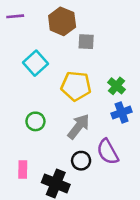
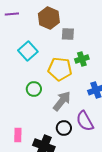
green cross: (117, 86) -> (82, 59), moved, turned 32
green circle: (35, 121) -> (34, 89), moved

